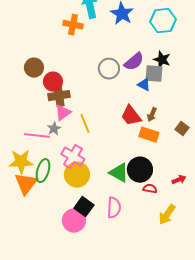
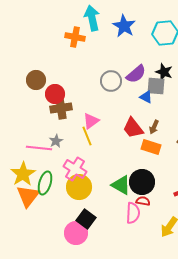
pink triangle: (63, 113) -> (91, 121), moved
yellow star: (21, 162) -> (23, 174), turned -30
red semicircle: (150, 189) -> (143, 201), moved
pink semicircle: (114, 208) -> (133, 213), moved

